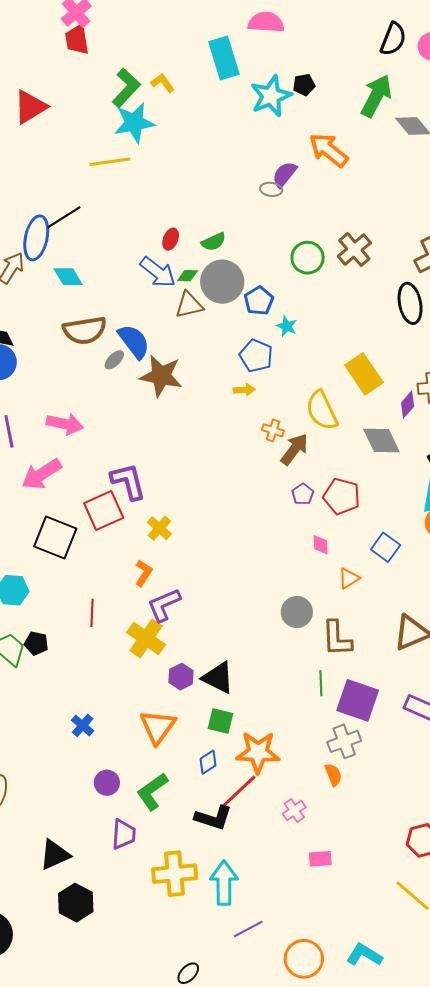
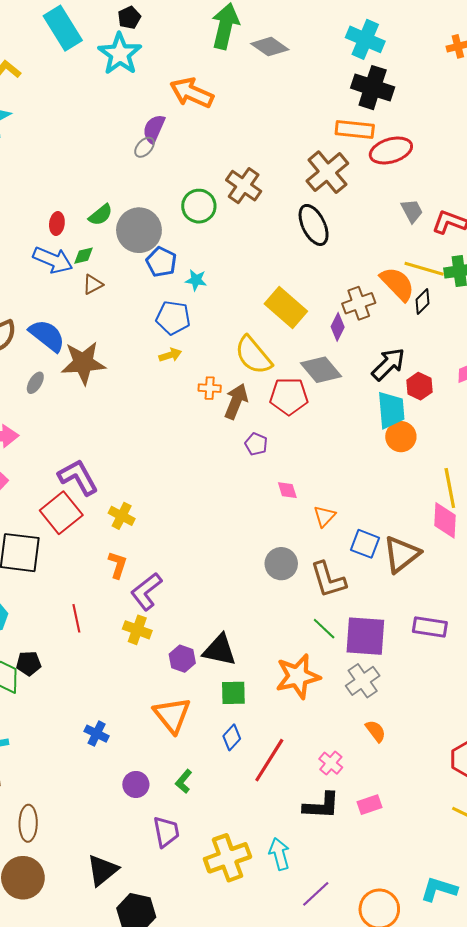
black pentagon: (304, 85) -> (129, 18), moved
gray ellipse: (271, 189) -> (144, 147), turned -40
gray circle: (222, 282) -> (139, 230), moved
brown triangle: (189, 305) -> (93, 284), size x0.7
gray ellipse: (114, 360) -> (35, 383), moved
red pentagon: (342, 496) -> (289, 396), moved
blue square: (386, 547) -> (365, 544), moved
yellow cross: (146, 638) -> (137, 630), size x0.7
green line: (321, 683) -> (324, 629), turned -30
orange star: (258, 752) -> (298, 676), moved
orange semicircle: (333, 775) -> (376, 731), moved
green L-shape: (152, 792) -> (184, 781), size x0.6
black L-shape: (213, 818) -> (321, 806), moved
cyan arrow: (224, 883) -> (279, 854), size x0.7

